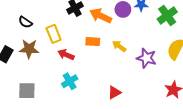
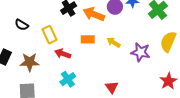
brown star: (29, 49) -> (30, 62), moved
red triangle: (114, 92) -> (112, 87), turned -32

